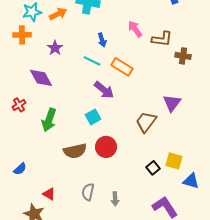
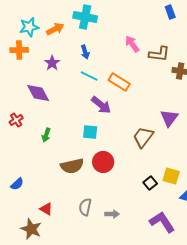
blue arrow: (102, 40) -> (85, 52), moved
cyan square: (93, 117) -> (90, 132), turned 35
green arrow: (49, 120) -> (46, 135), size x0.6
gray arrow: (115, 199) -> (112, 214), turned -88

